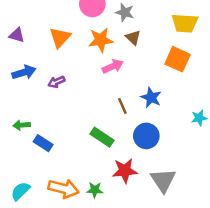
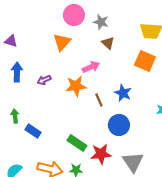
orange triangle: (60, 38) -> (62, 42), moved
orange star: (101, 40) -> (76, 86), moved
blue arrow: (24, 72) -> (17, 72), turned -72
green arrow: (22, 125) -> (15, 116), turned 88
green rectangle: (102, 137) -> (77, 143), moved

